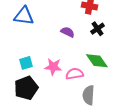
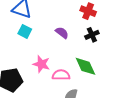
cyan square: (26, 63) -> (25, 31), moved, turned 32

